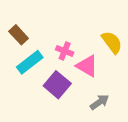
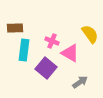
brown rectangle: (19, 35) -> (15, 28), turned -49
cyan rectangle: (30, 62) -> (24, 50), turned -45

